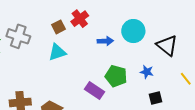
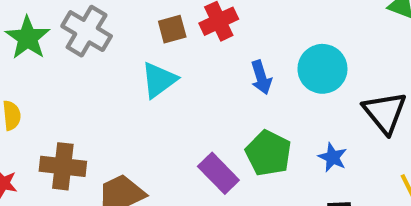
blue arrow: (105, 41) -> (261, 77), turned 63
cyan triangle: (57, 52) -> (159, 80), turned -30

